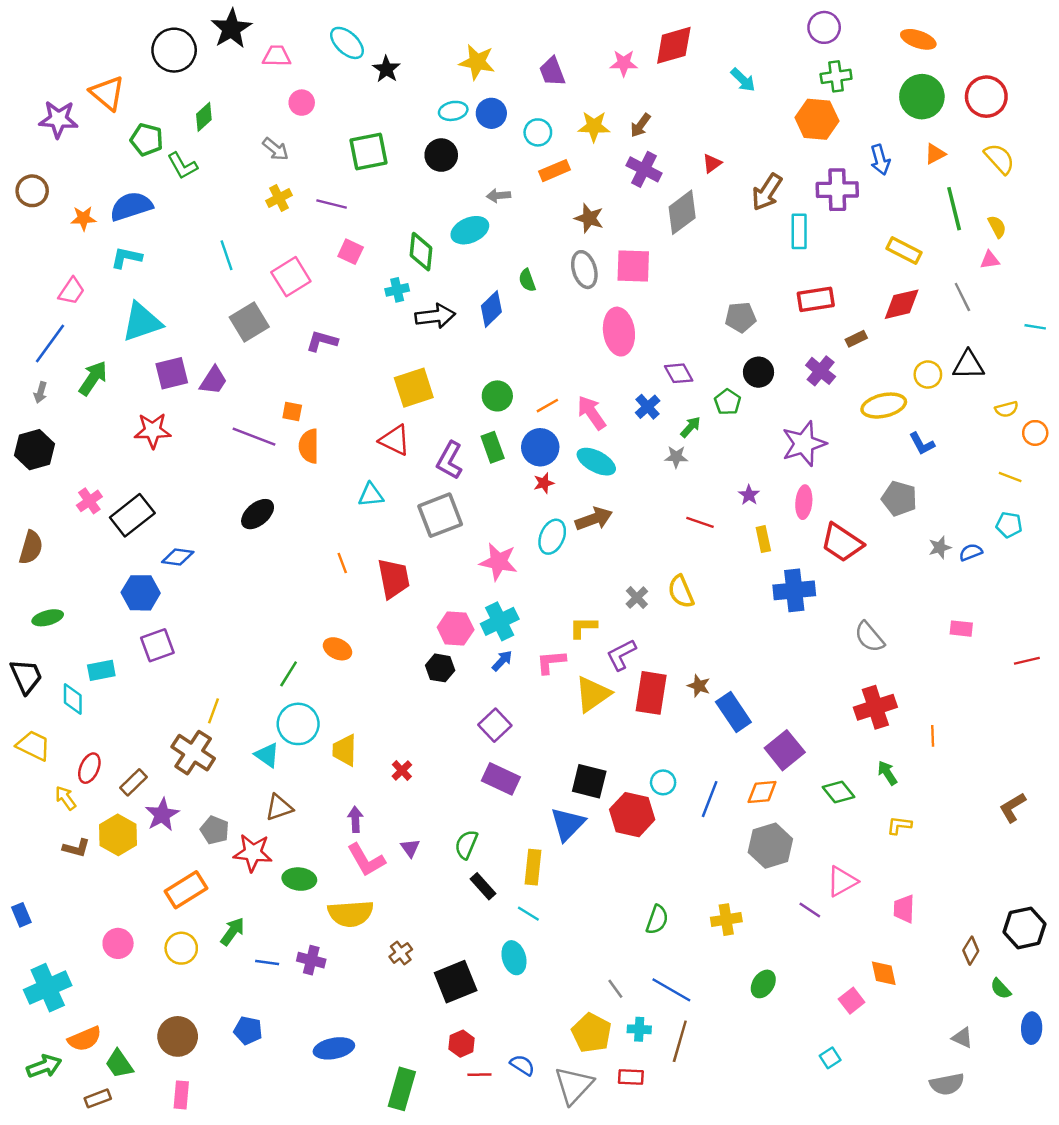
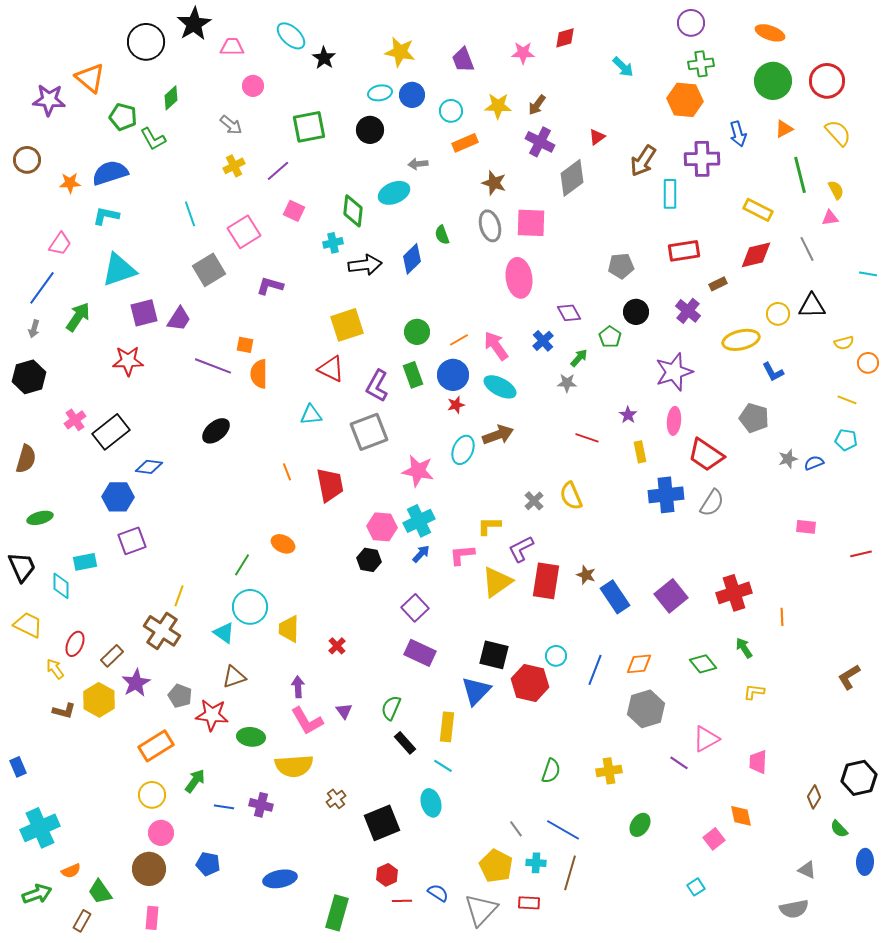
red diamond: (674, 45) -> (565, 38), size x0.6
purple line: (332, 204) -> (278, 171), turned -55
gray semicircle: (869, 637) -> (712, 503), moved, turned -108
purple square: (785, 750) -> (671, 596), moved
pink circle: (118, 943) -> (161, 833), moved
orange semicircle: (85, 1039) -> (71, 871), size x0.7
brown rectangle: (98, 1098) -> (82, 921), turned -40

